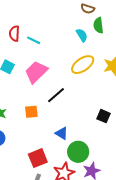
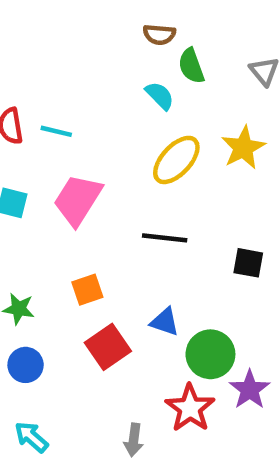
black line: (56, 95) -> (165, 238), moved, turned 60
red square: (38, 158) -> (108, 347), moved

